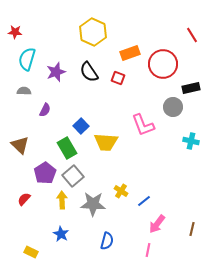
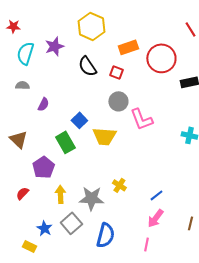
purple star: (56, 72) -> (54, 46), moved
gray circle: (173, 107) -> (118, 101), moved
gray square: (73, 176) -> (71, 223), moved
blue line: (144, 201) -> (156, 195), moved
blue star: (61, 234) -> (44, 228), moved
blue semicircle: (107, 241) -> (105, 235), size x1.4

